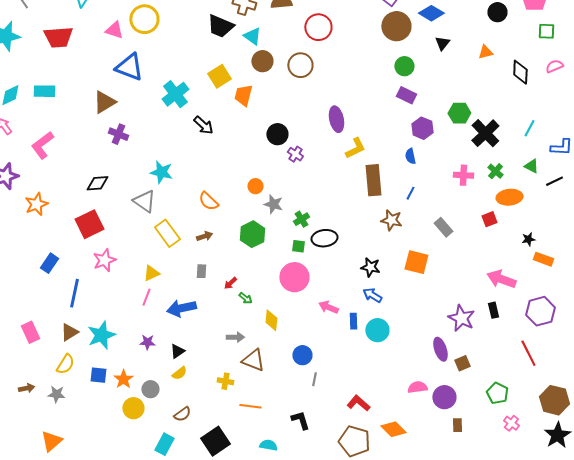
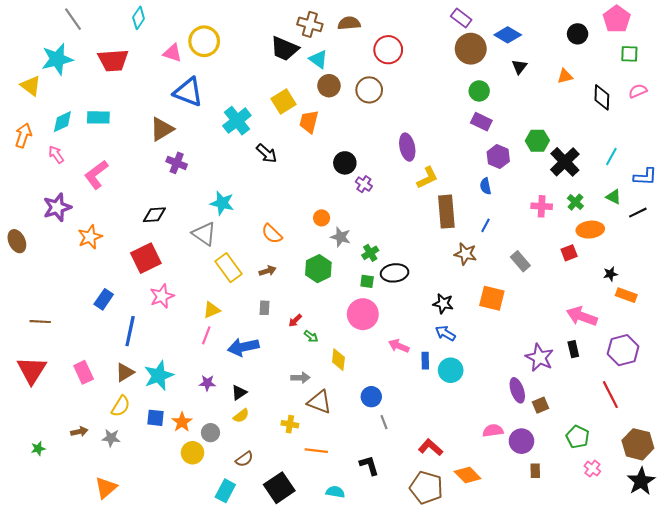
gray line: (314, 379) -> (384, 422), turned -32

